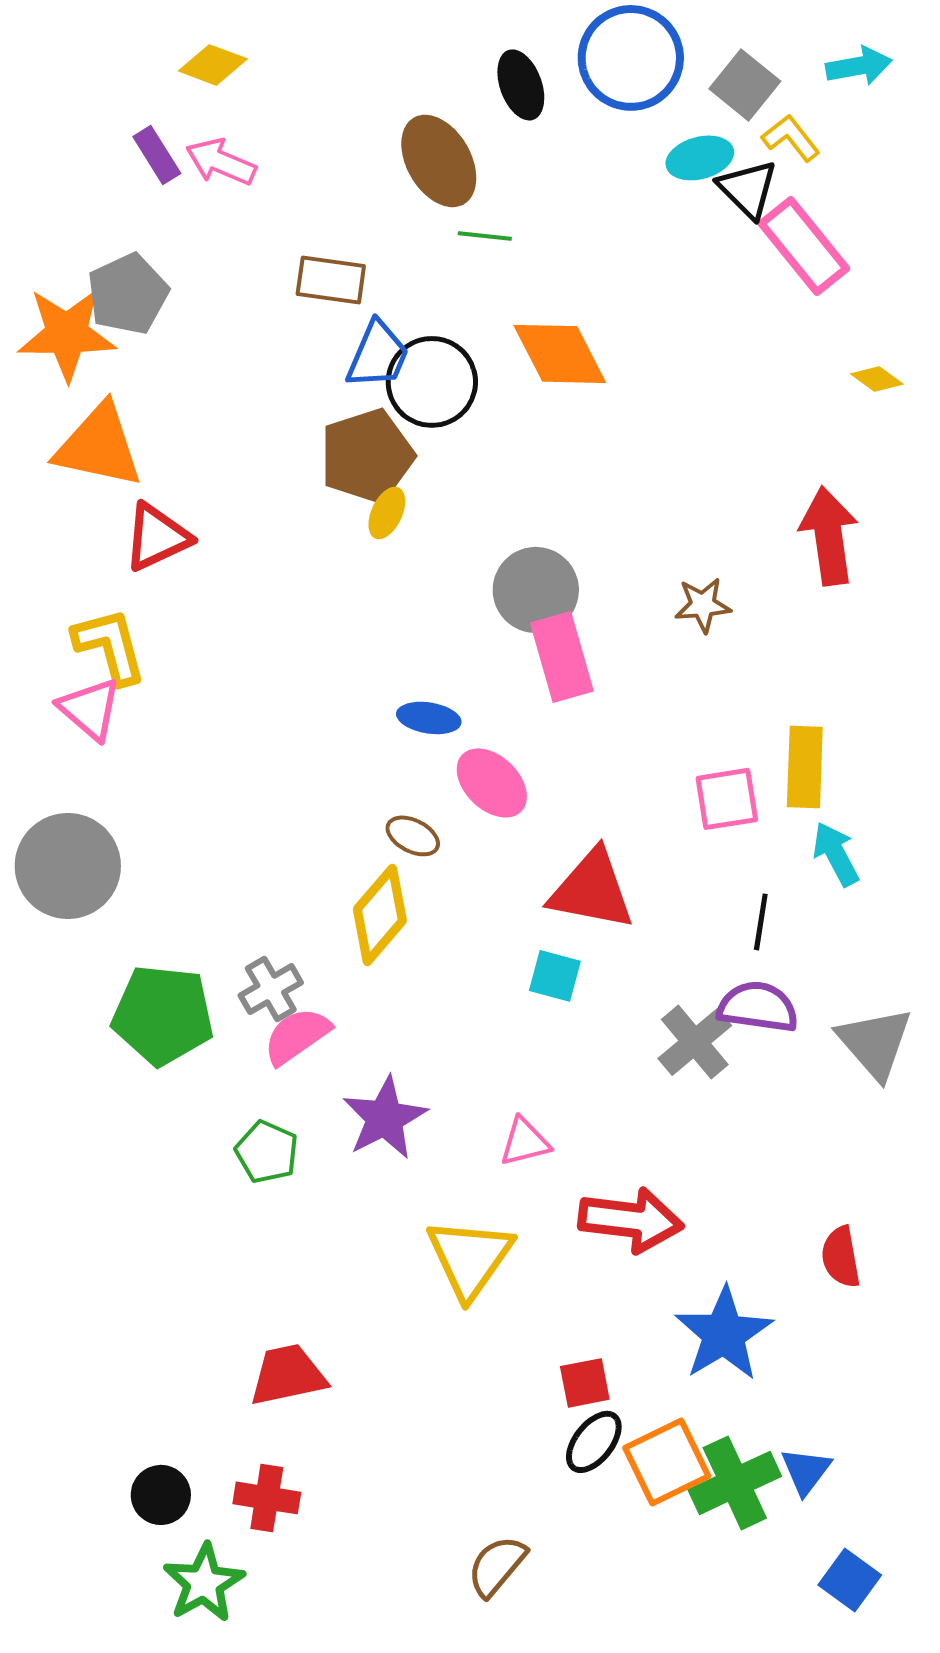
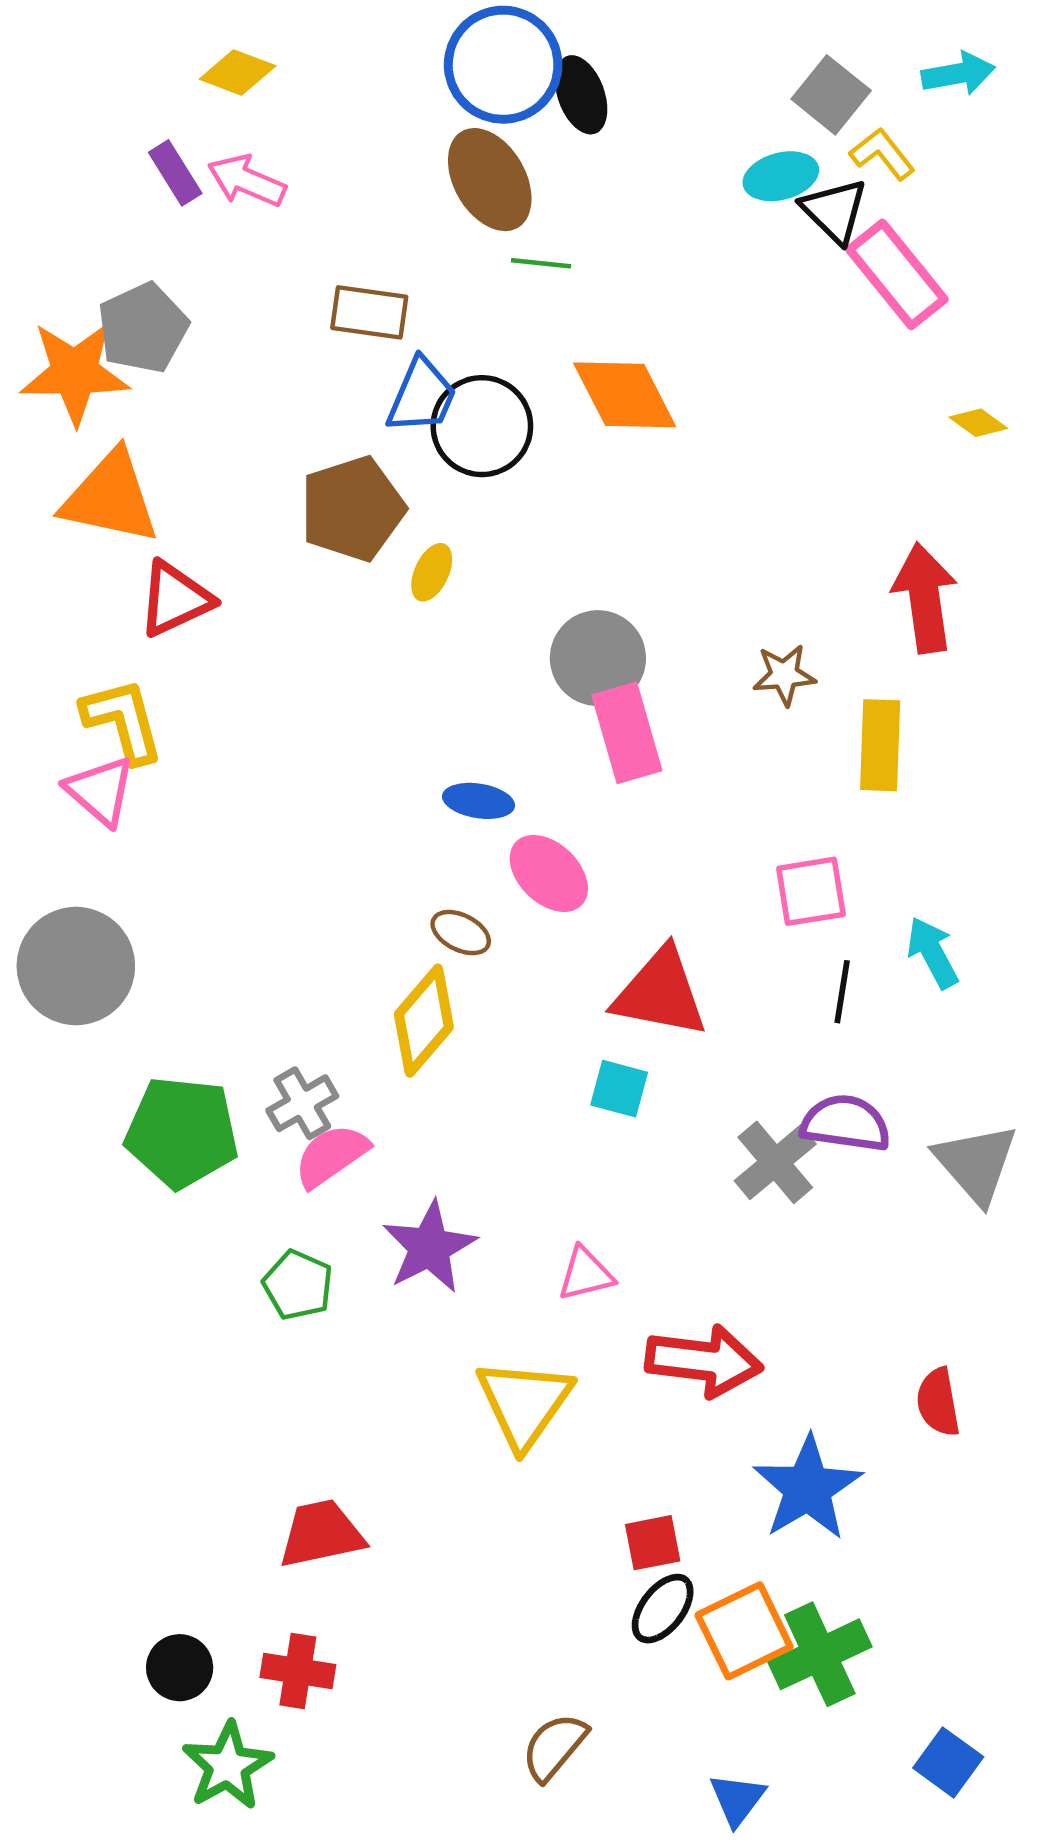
blue circle: (631, 58) -> (503, 65), moved
brown pentagon: (367, 456) -> (353, 509), moved
yellow rectangle: (805, 767) -> (880, 745), moved
black line: (761, 922) -> (842, 992), moved
blue triangle: (806, 1471) -> (737, 1799), moved

